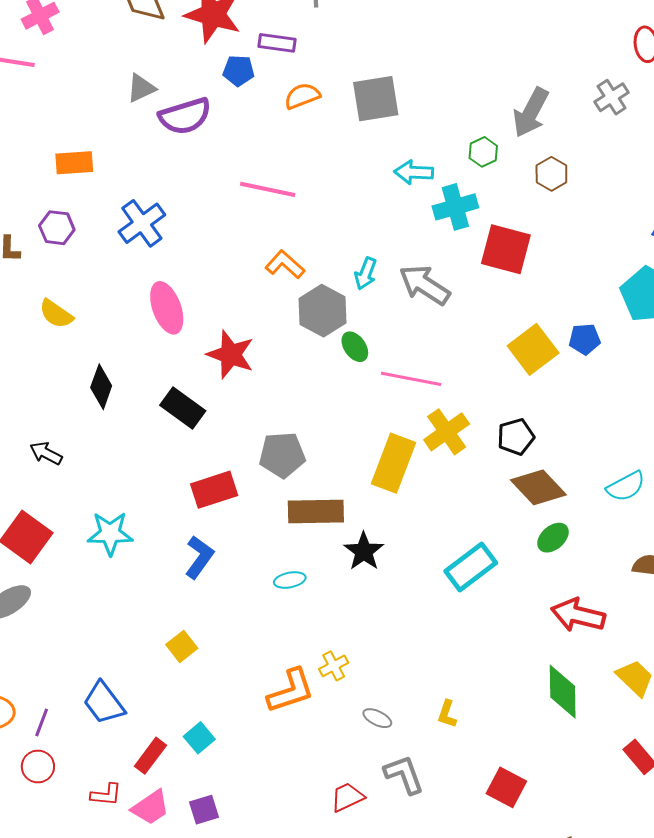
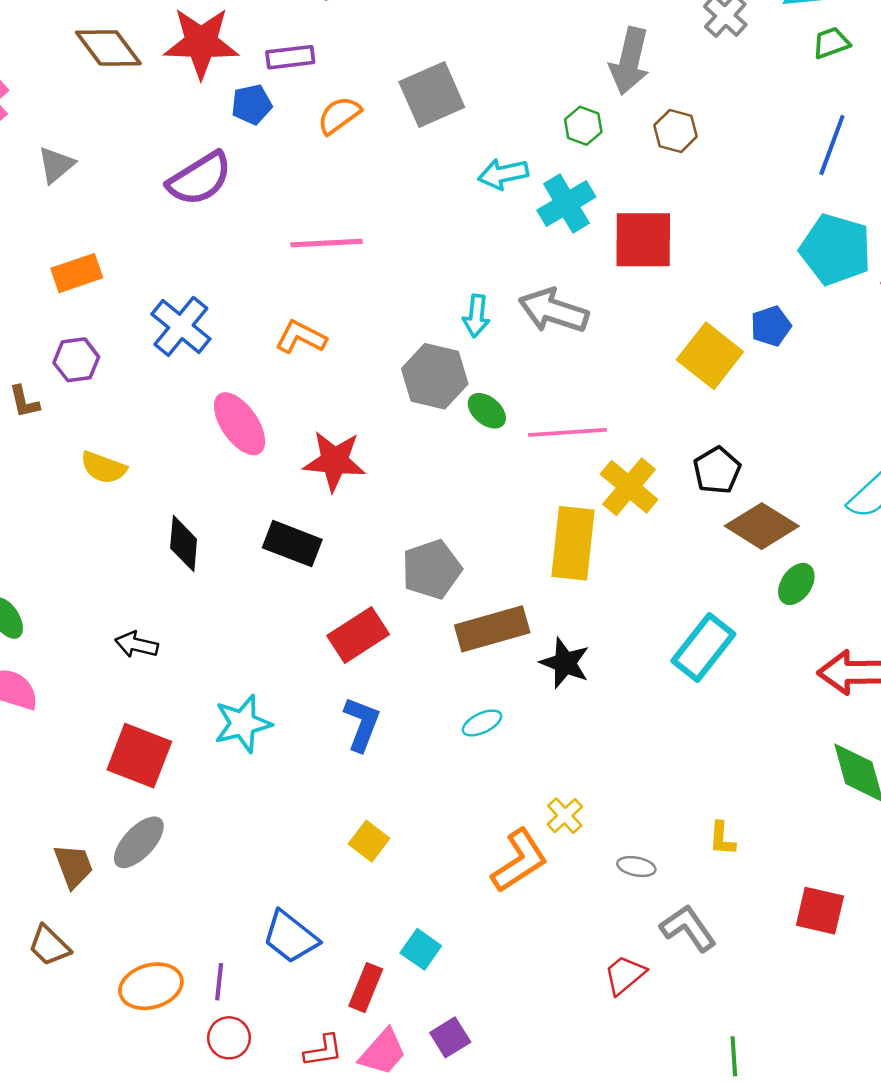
gray triangle: (141, 88) -> (56, 165), moved
orange L-shape: (285, 264) -> (301, 337), moved

